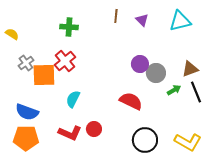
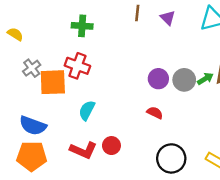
red cross: (65, 61) -> (77, 66), turned -30
purple circle: (140, 64) -> (158, 79), moved
green arrow: (174, 90) -> (205, 79), moved
red semicircle: (131, 101) -> (155, 113), size x0.6

